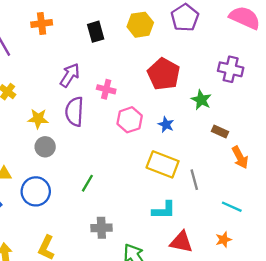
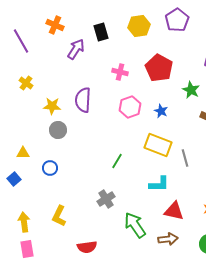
orange cross: (42, 24) -> (55, 25), turned 30
purple arrow: (70, 75) -> (76, 49), moved
pink cross: (106, 89) -> (120, 72), moved
green line: (87, 183) -> (117, 161), moved
blue circle: (36, 191) -> (50, 168), size x0.6
gray cross: (101, 228) -> (106, 199), turned -30

